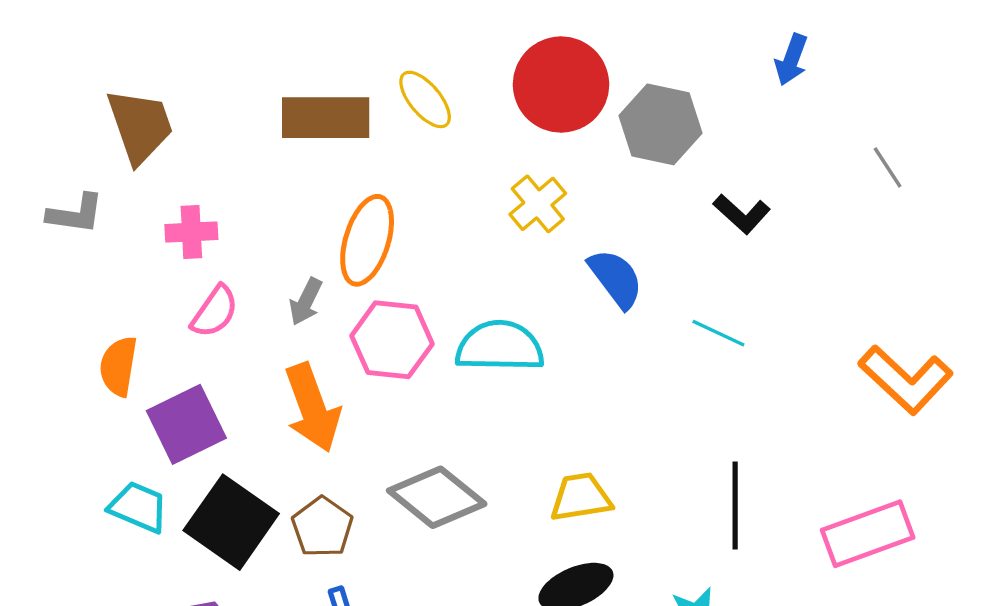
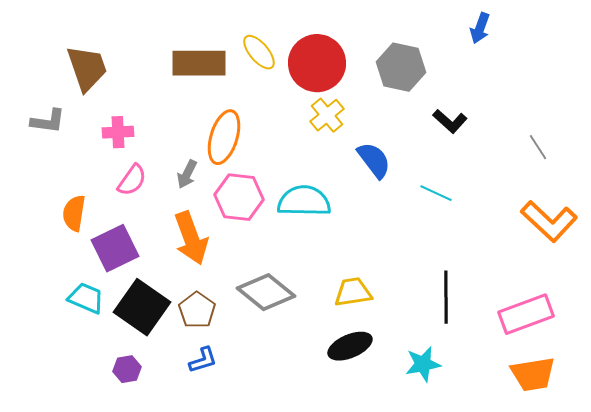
red circle: (561, 85) -> (317, 63), moved
gray line: (888, 167) -> (538, 147), moved

